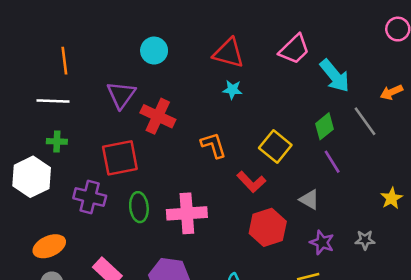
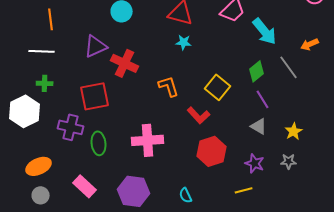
purple triangle: (121, 95) -> (96, 46), turned 30
yellow star: (391, 198) -> (294, 131), moved
gray triangle: (309, 200) -> (259, 126), moved
green ellipse: (139, 207) -> (99, 143), moved

